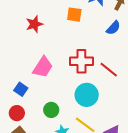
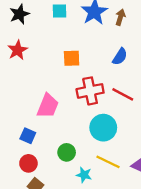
orange square: (74, 15) -> (72, 58), moved
red star: (34, 24) -> (18, 50), moved
blue semicircle: (113, 28) -> (120, 57), moved

